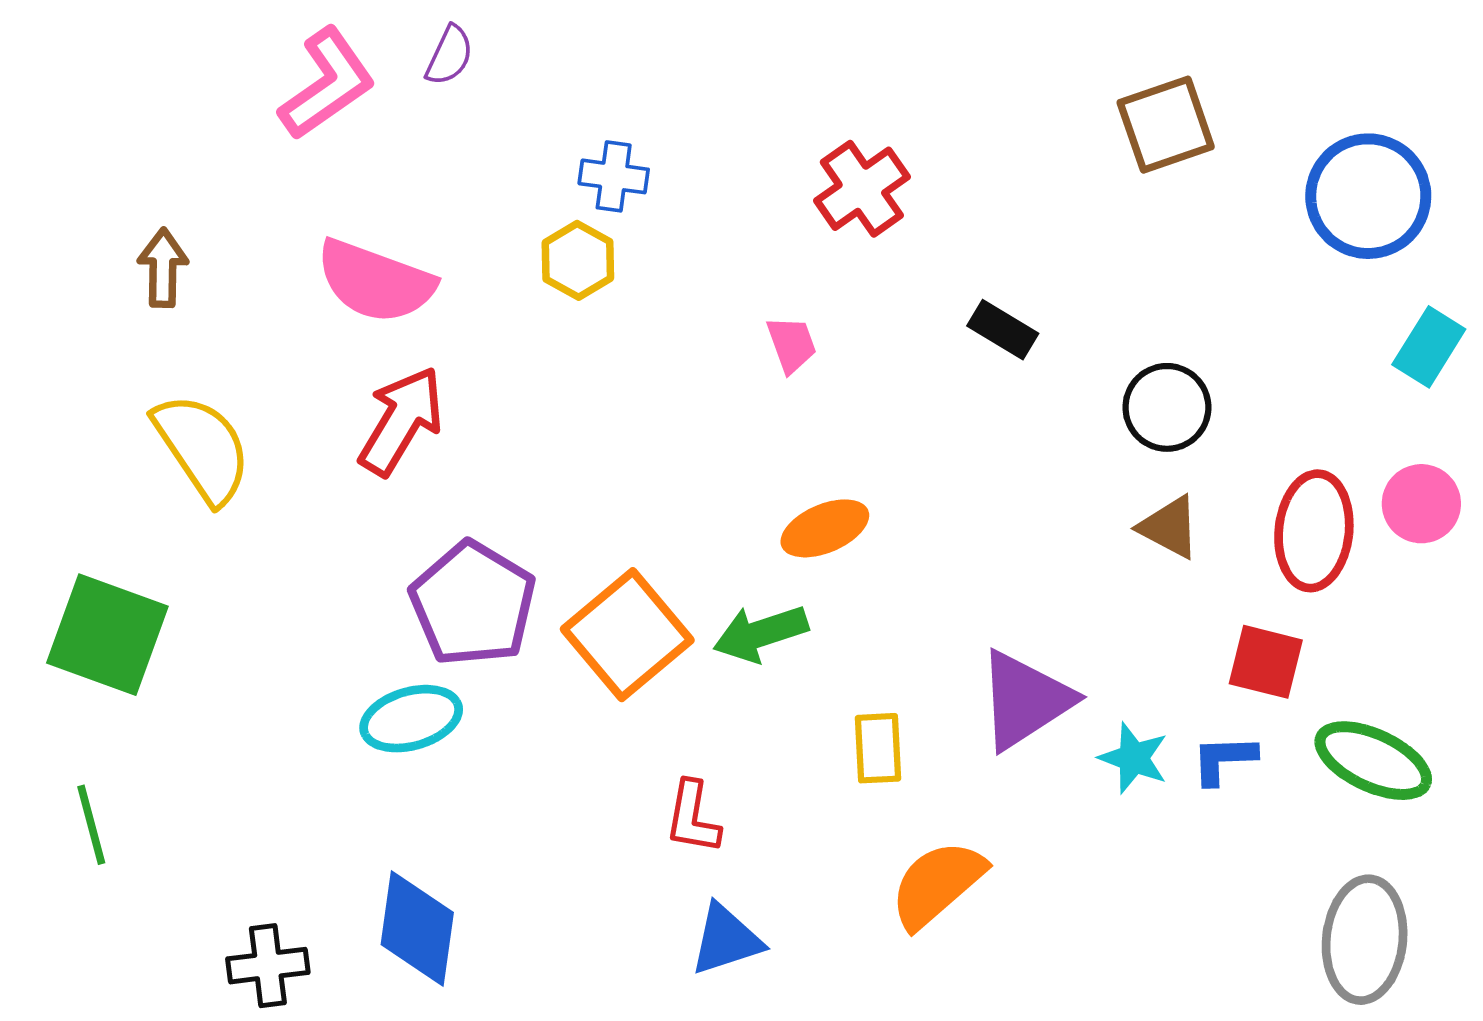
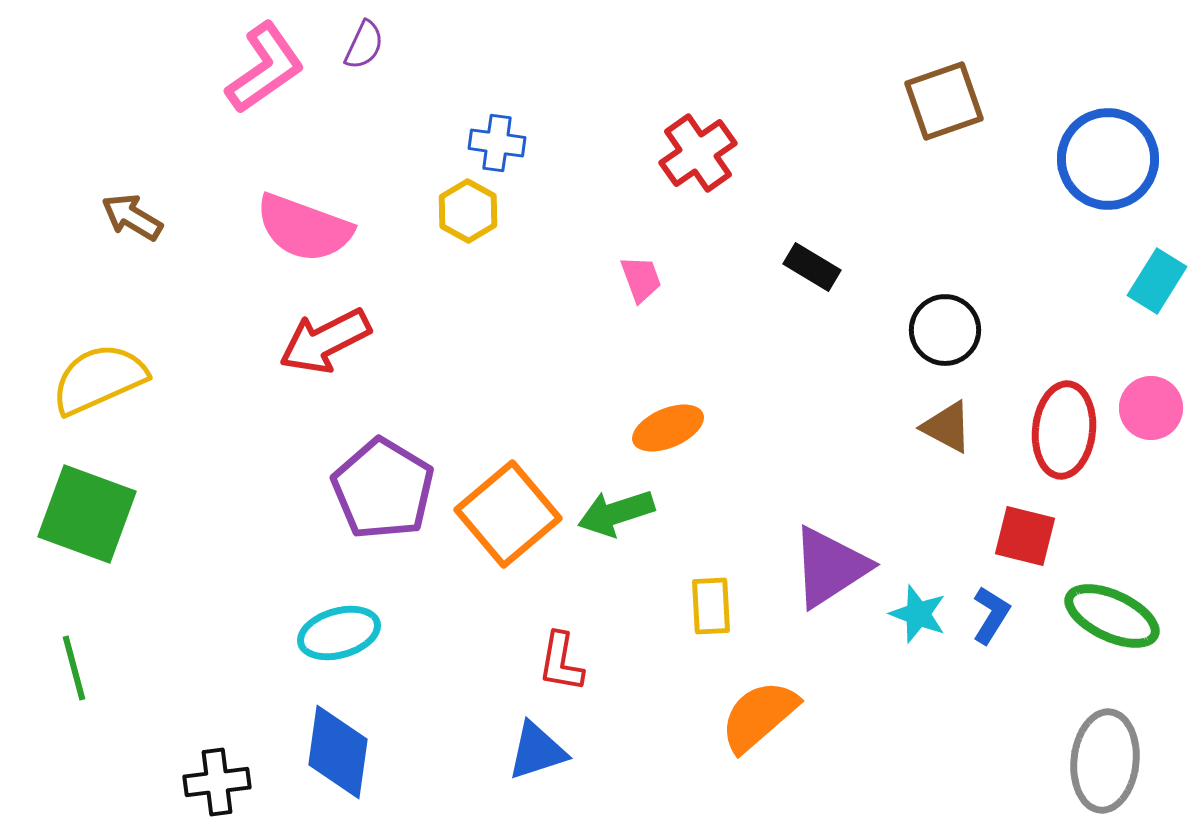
brown arrow: (163, 268) -> (132, 217), turned -60
red arrow: (401, 421) -> (325, 341), turned -148
yellow semicircle: (202, 448) -> (99, 379), moved, turned -80
cyan ellipse: (411, 719) -> (339, 633), moved
blue L-shape: (1224, 759) -> (991, 615), turned 124
blue triangle: (726, 940) -> (537, 751), moved

